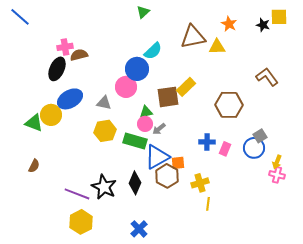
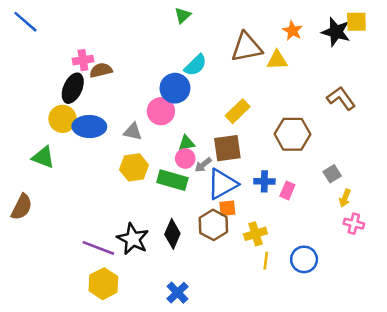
black star: (263, 25) -> (336, 32), size x1.6
brown square: (168, 97) -> (227, 148), moved
blue ellipse: (70, 99) -> (89, 127), turned 30
yellow circle: (51, 115) -> (63, 119), moved
blue circle: (254, 148) -> (304, 259), moved
blue triangle: (157, 157) -> (222, 184), moved
yellow arrow: (277, 162) -> (345, 198), moved
brown semicircle: (34, 166) -> (22, 207), moved, size x1.5

